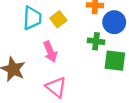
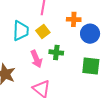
green cross: (96, 41) -> (56, 52), moved

